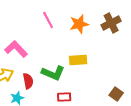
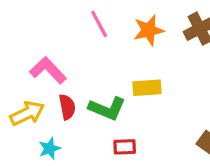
red semicircle: (28, 81) -> (67, 107), moved

